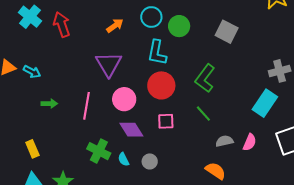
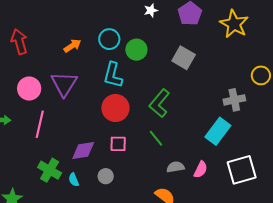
pink circle: (124, 99) -> (29, 89), moved
purple diamond: (131, 130) -> (83, 151), turned -70
gray circle: (150, 161) -> (106, 176), moved

